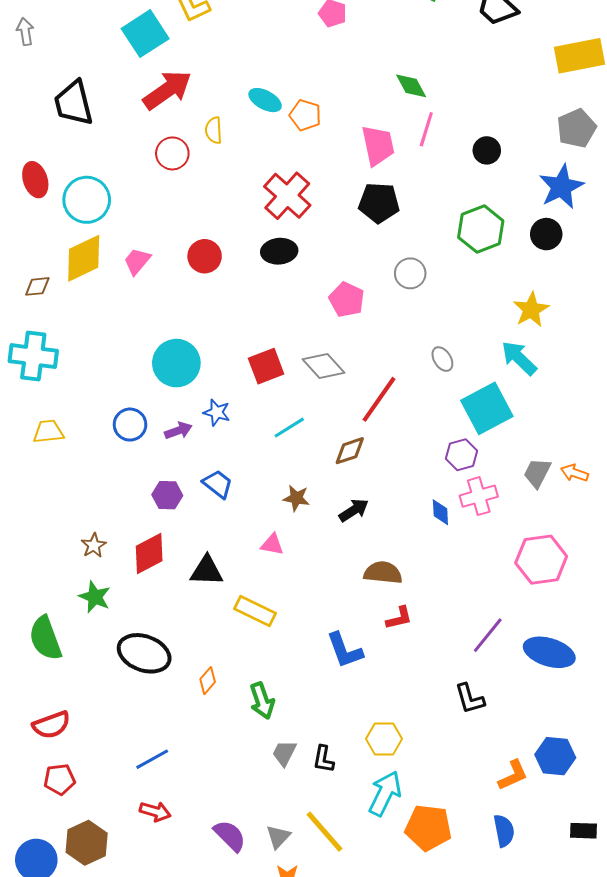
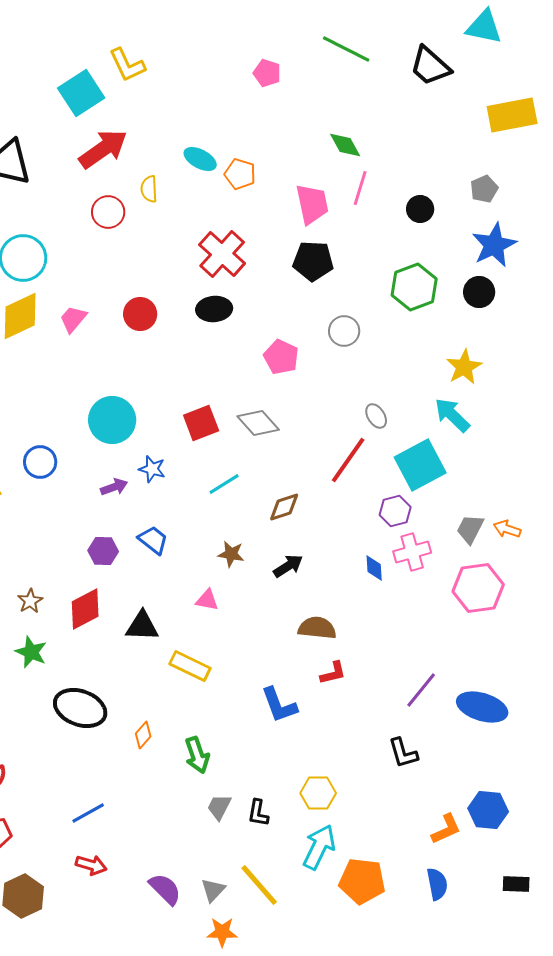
gray pentagon: (576, 128) -> (484, 189), moved, size x0.7
red line: (379, 399) -> (348, 460), moved
blue circle: (130, 425) -> (40, 462), moved
pink hexagon: (541, 560) -> (478, 588), moved

